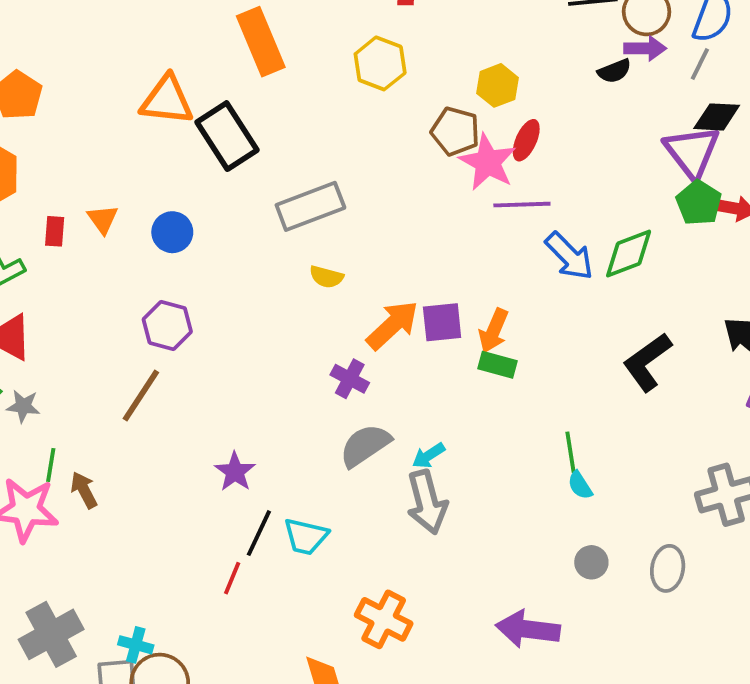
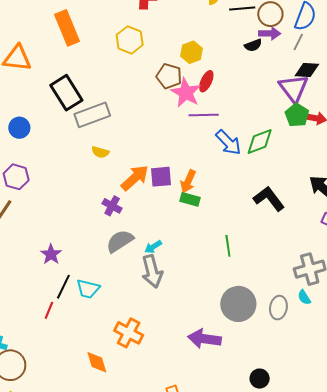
black rectangle: (227, 136) -> (66, 93), moved
black L-shape: (647, 362) -> (269, 199), turned 88
cyan semicircle: (580, 485) -> (304, 297), moved
gray circle: (591, 562) -> (238, 304), size x2.0

